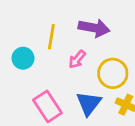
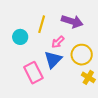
blue triangle: (89, 103) -> (53, 60), moved

